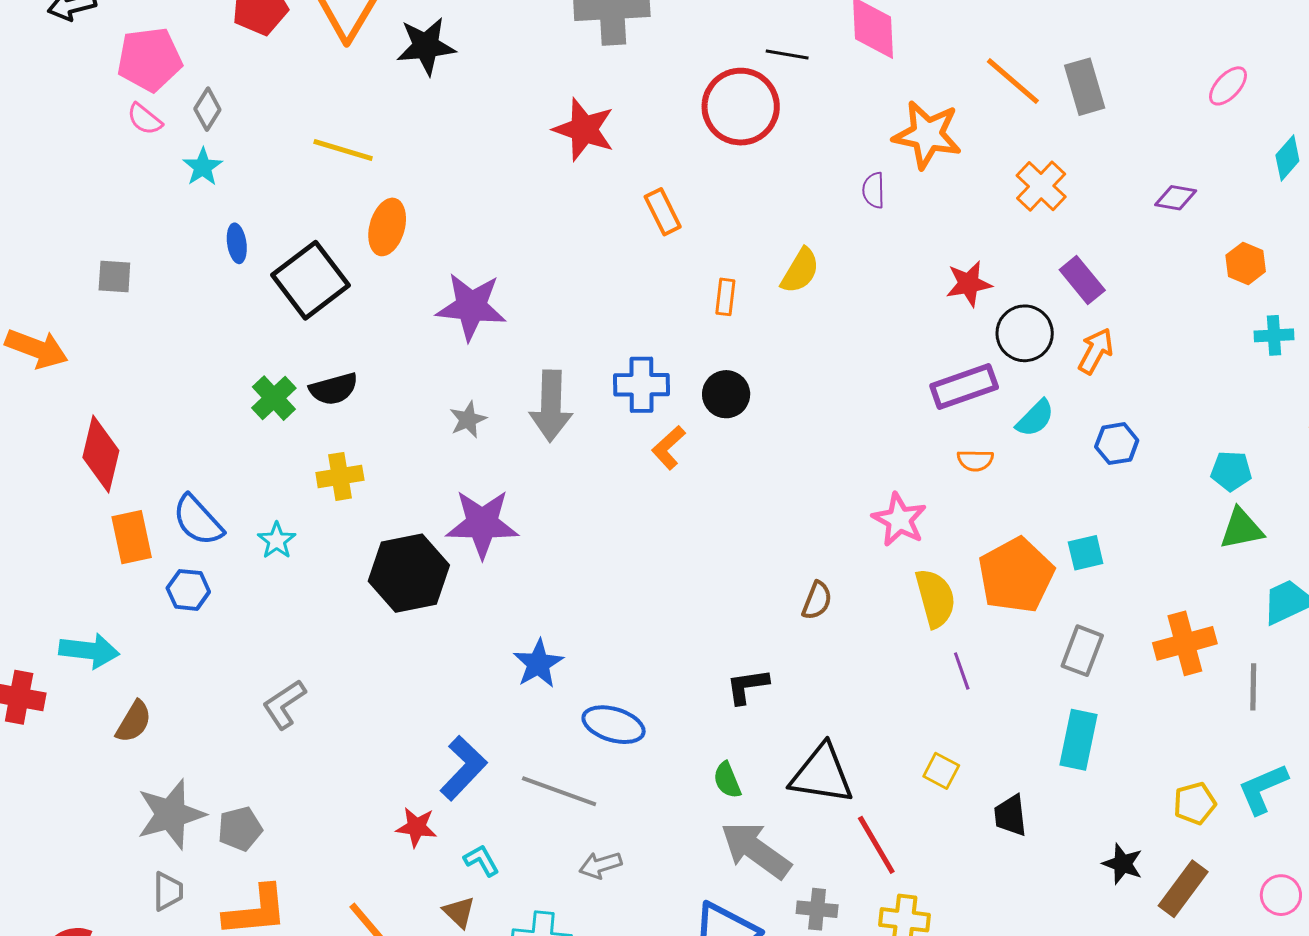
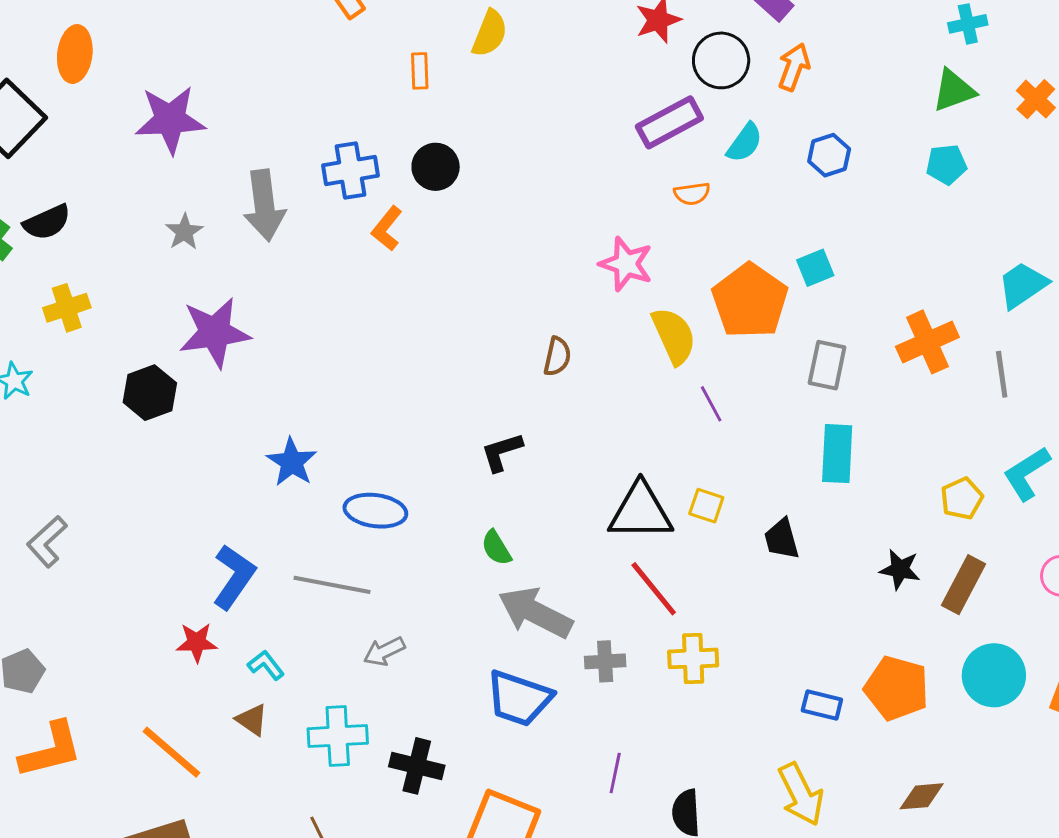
green triangle: (1241, 529) -> (954, 90), moved
black hexagon: (409, 573) -> (150, 393), size x0.7
black triangle: (822, 774) -> (641, 512), moved

